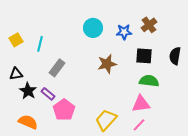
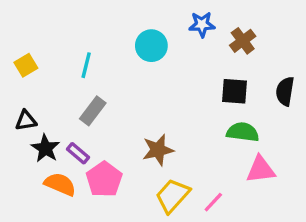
blue star: (124, 32) -> (202, 24), moved
cyan line: (40, 44) -> (86, 65), moved
brown star: (107, 64) -> (158, 150), moved
pink triangle: (141, 104) -> (261, 170), moved
orange semicircle: (28, 122) -> (60, 184), moved
pink line: (139, 125) -> (213, 202), moved

